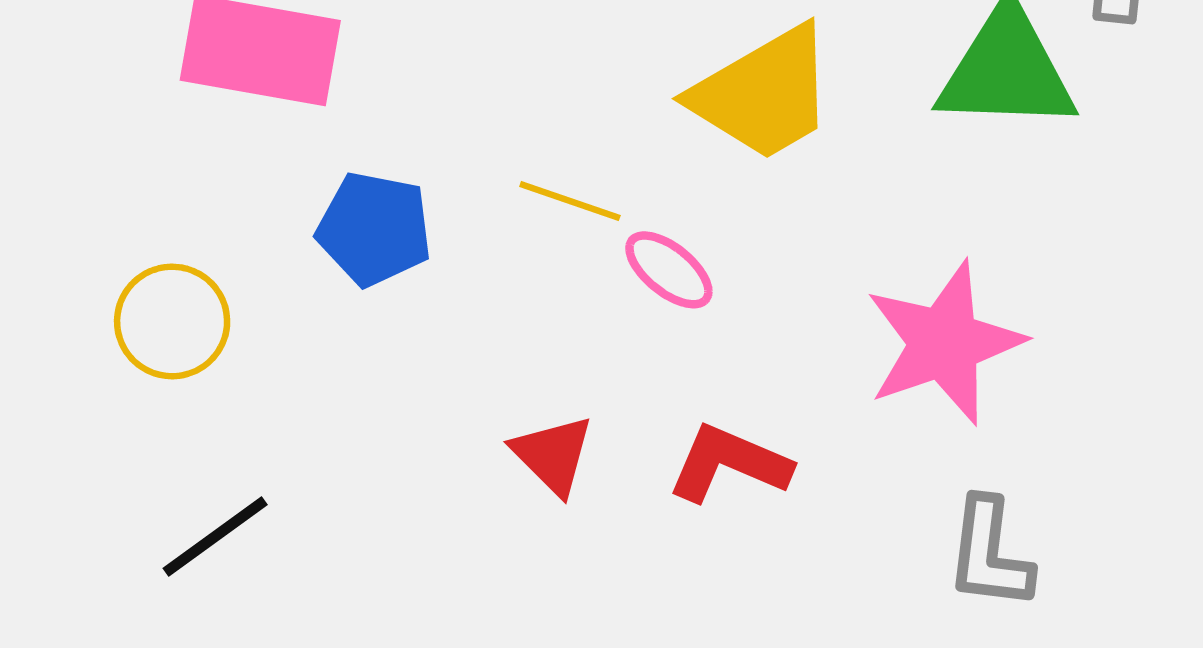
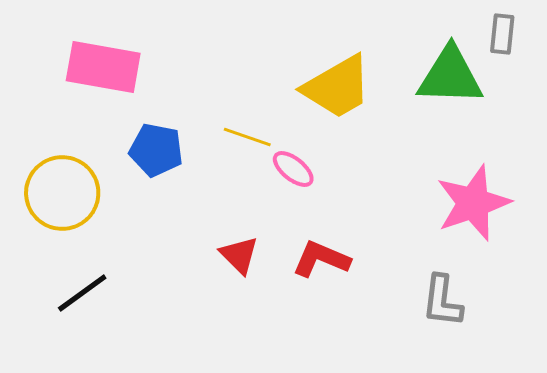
yellow circle: (172, 321) -> (62, 193), size x1.4
pink star: (944, 343) -> (473, 203), moved

